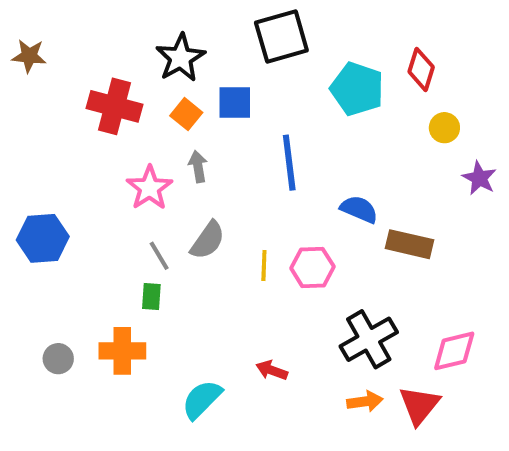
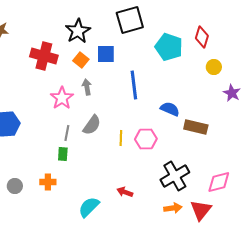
gray line: (159, 256) -> (67, 133), turned 42
orange cross: (122, 351) -> (48, 182), size x0.7

